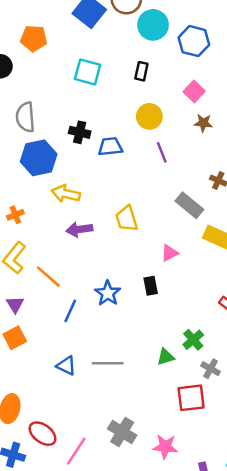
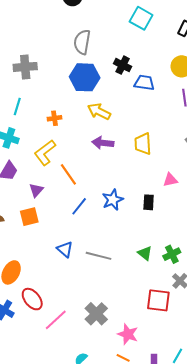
green triangle: (165, 357) -> (145, 253), moved, turned 42

